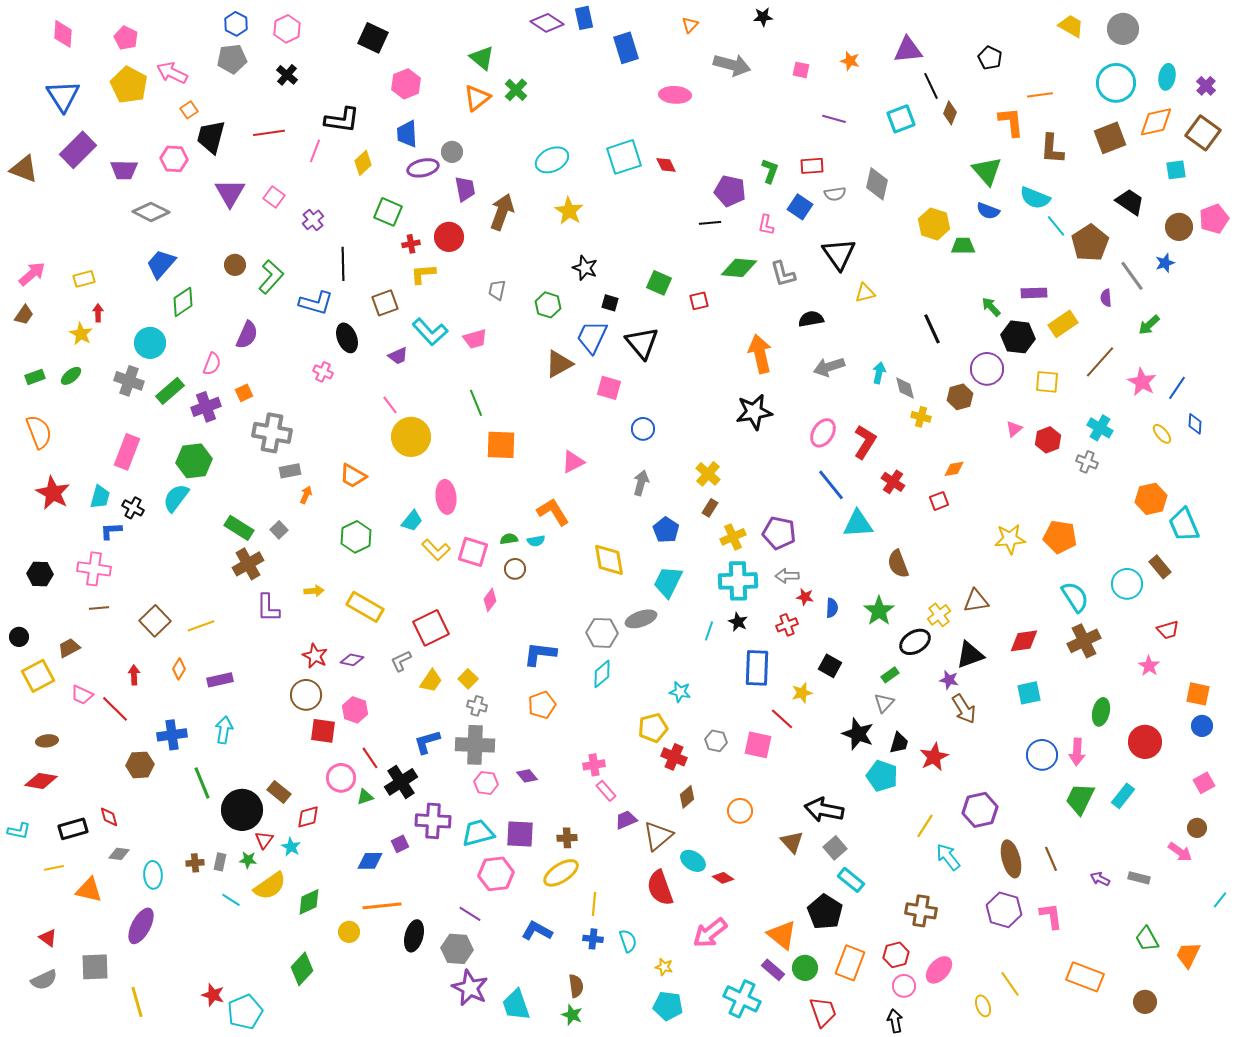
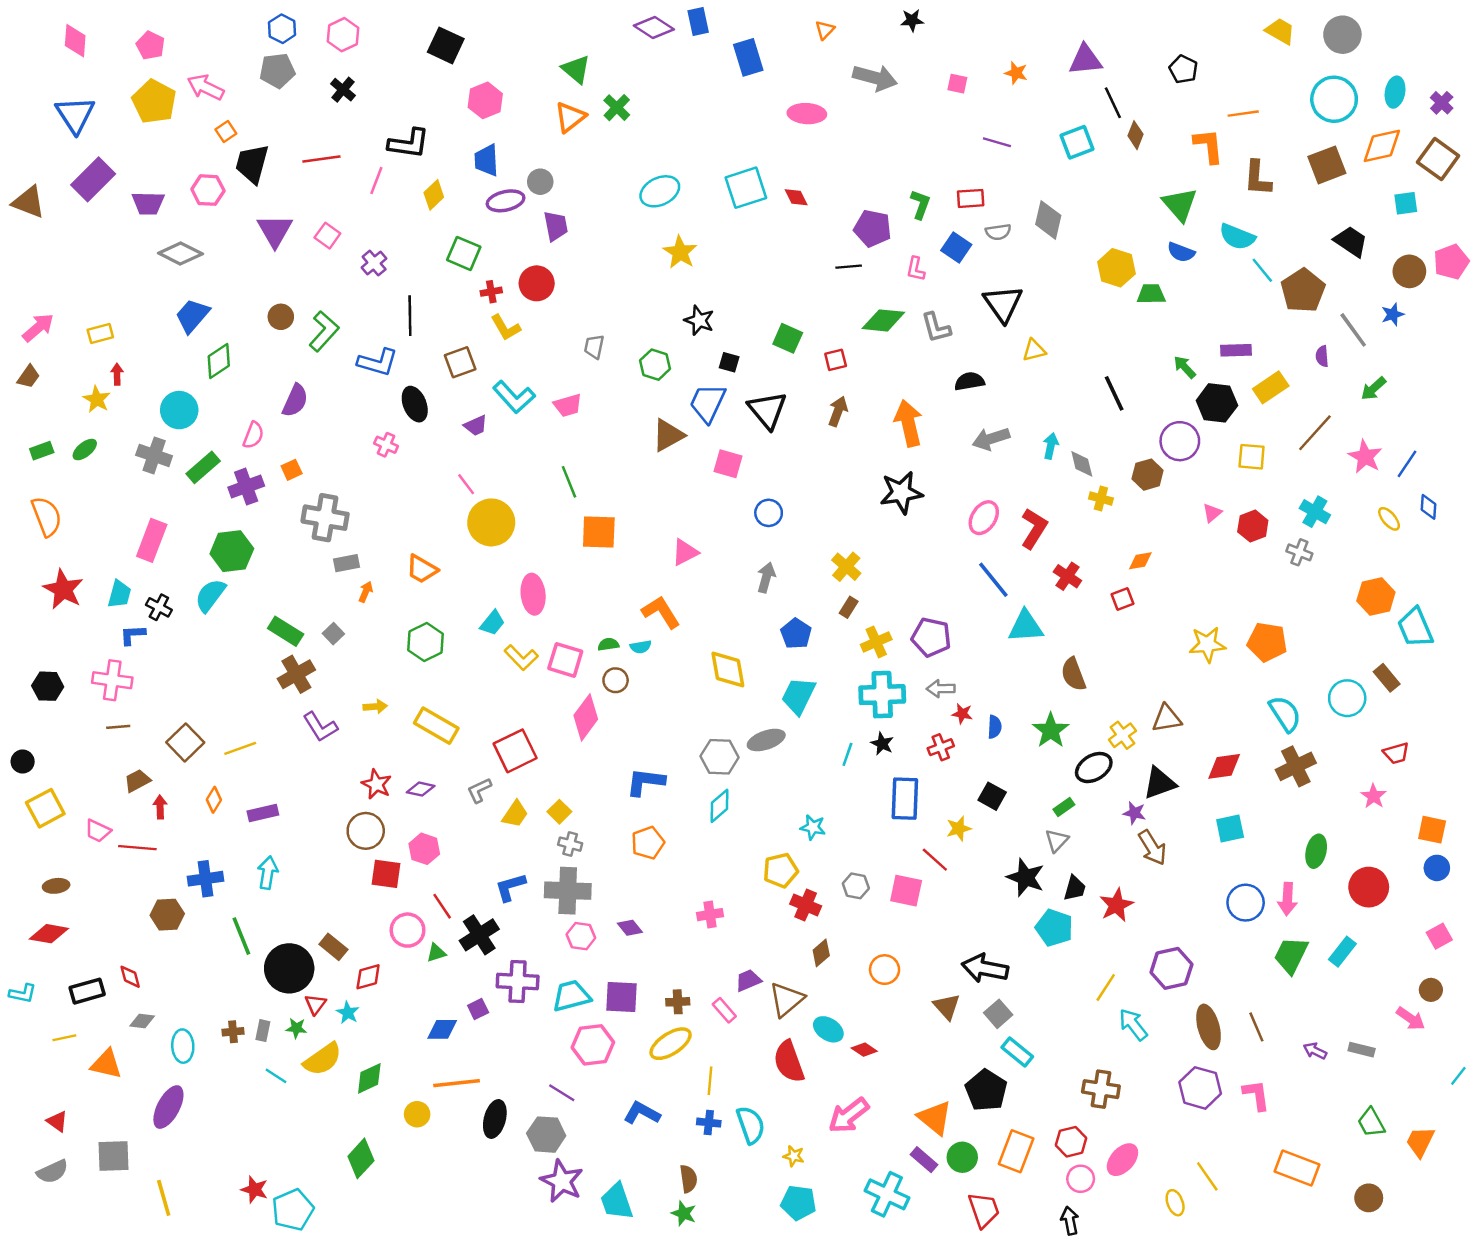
brown arrow: (502, 212) -> (838, 411), moved, size x0.7
yellow L-shape: (423, 274) -> (506, 328), turned -116
pink diamond: (490, 600) -> (586, 717), size x1.6
purple L-shape: (268, 608) -> (320, 727), turned -32
brown trapezoid: (69, 648) -> (137, 781), moved
red line: (115, 709) -> (137, 848), turned -40
pink rectangle: (606, 791) -> (724, 1010), moved
cyan semicircle: (628, 941) -> (751, 1125), size x1.4

